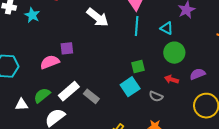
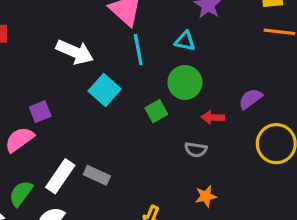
green circle: (174, 53) -> (185, 82), moved
cyan square: (130, 87) -> (105, 90), moved

